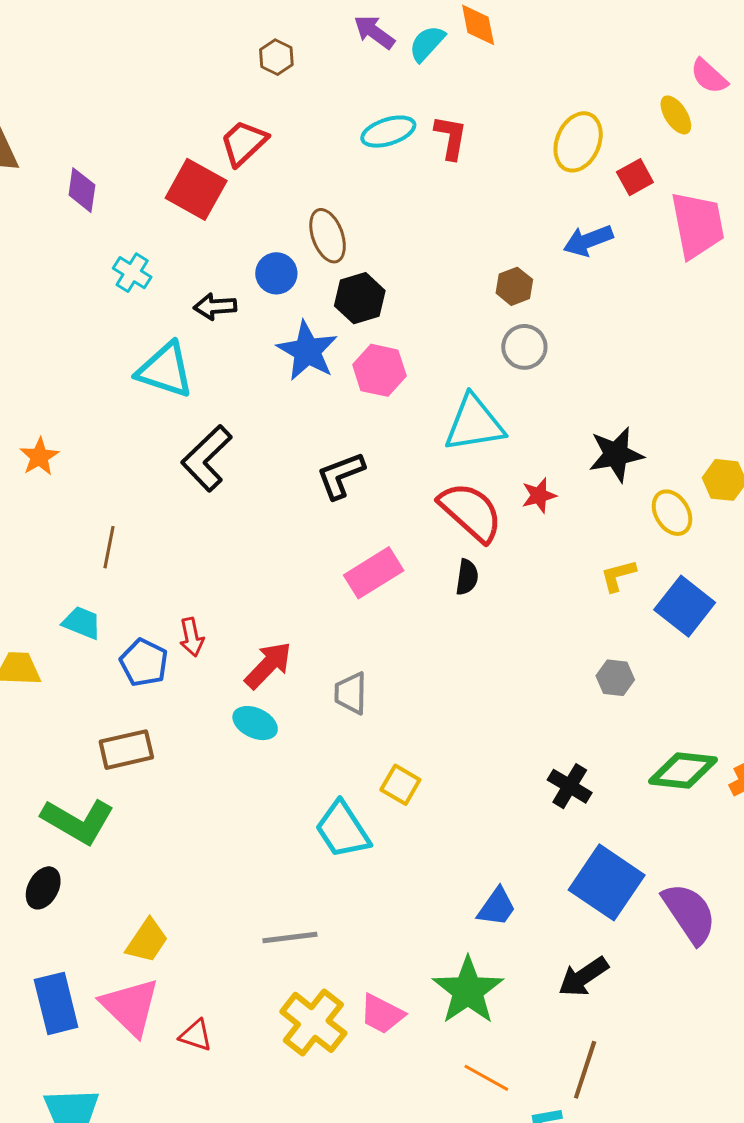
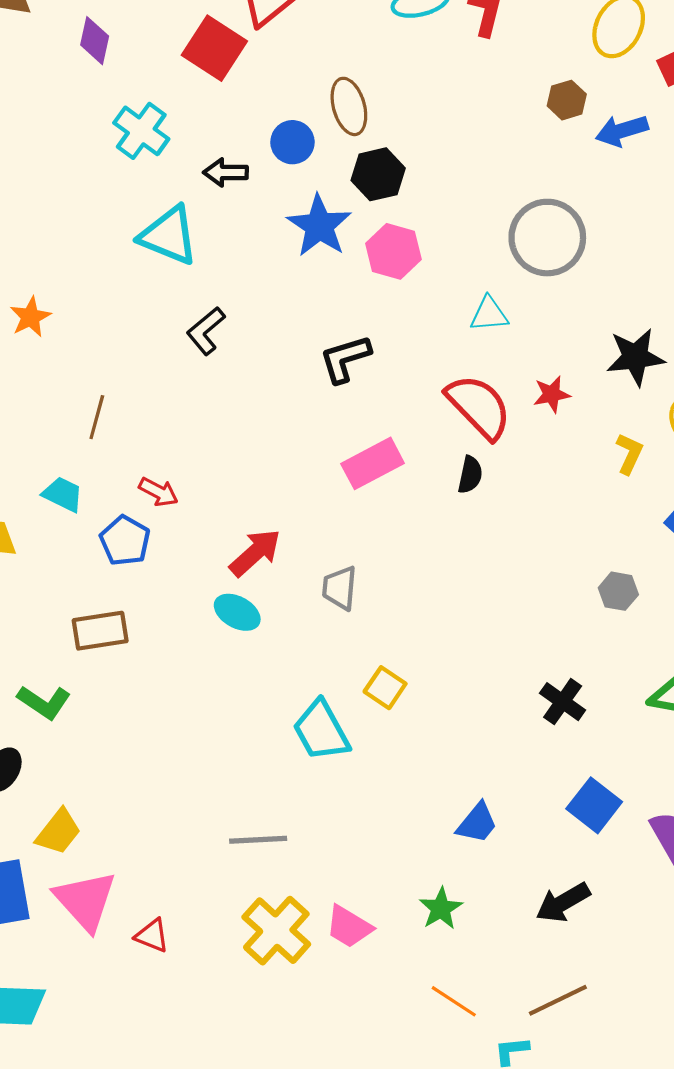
cyan cross: (132, 273) -> (141, 131), size x1.4
brown hexagon: (514, 286) -> (567, 100), moved
gray circle: (524, 347) -> (547, 238), size x1.6
cyan triangle: (474, 424) -> (489, 314), size x0.6
black L-shape: (207, 458) -> (206, 331), size x0.7
yellow L-shape: (618, 575) -> (629, 454), moved, turned 126
red arrow: (192, 637) -> (159, 492), moved, turned -54
green L-shape: (78, 821) -> (44, 702), size x0.7
blue square: (607, 882) -> (594, 805), size x0.7
yellow trapezoid: (147, 941) -> (58, 832), moved
green star: (468, 991) -> (441, 909), size x0.6
brown line: (585, 1070) -> (558, 1000), turned 42

